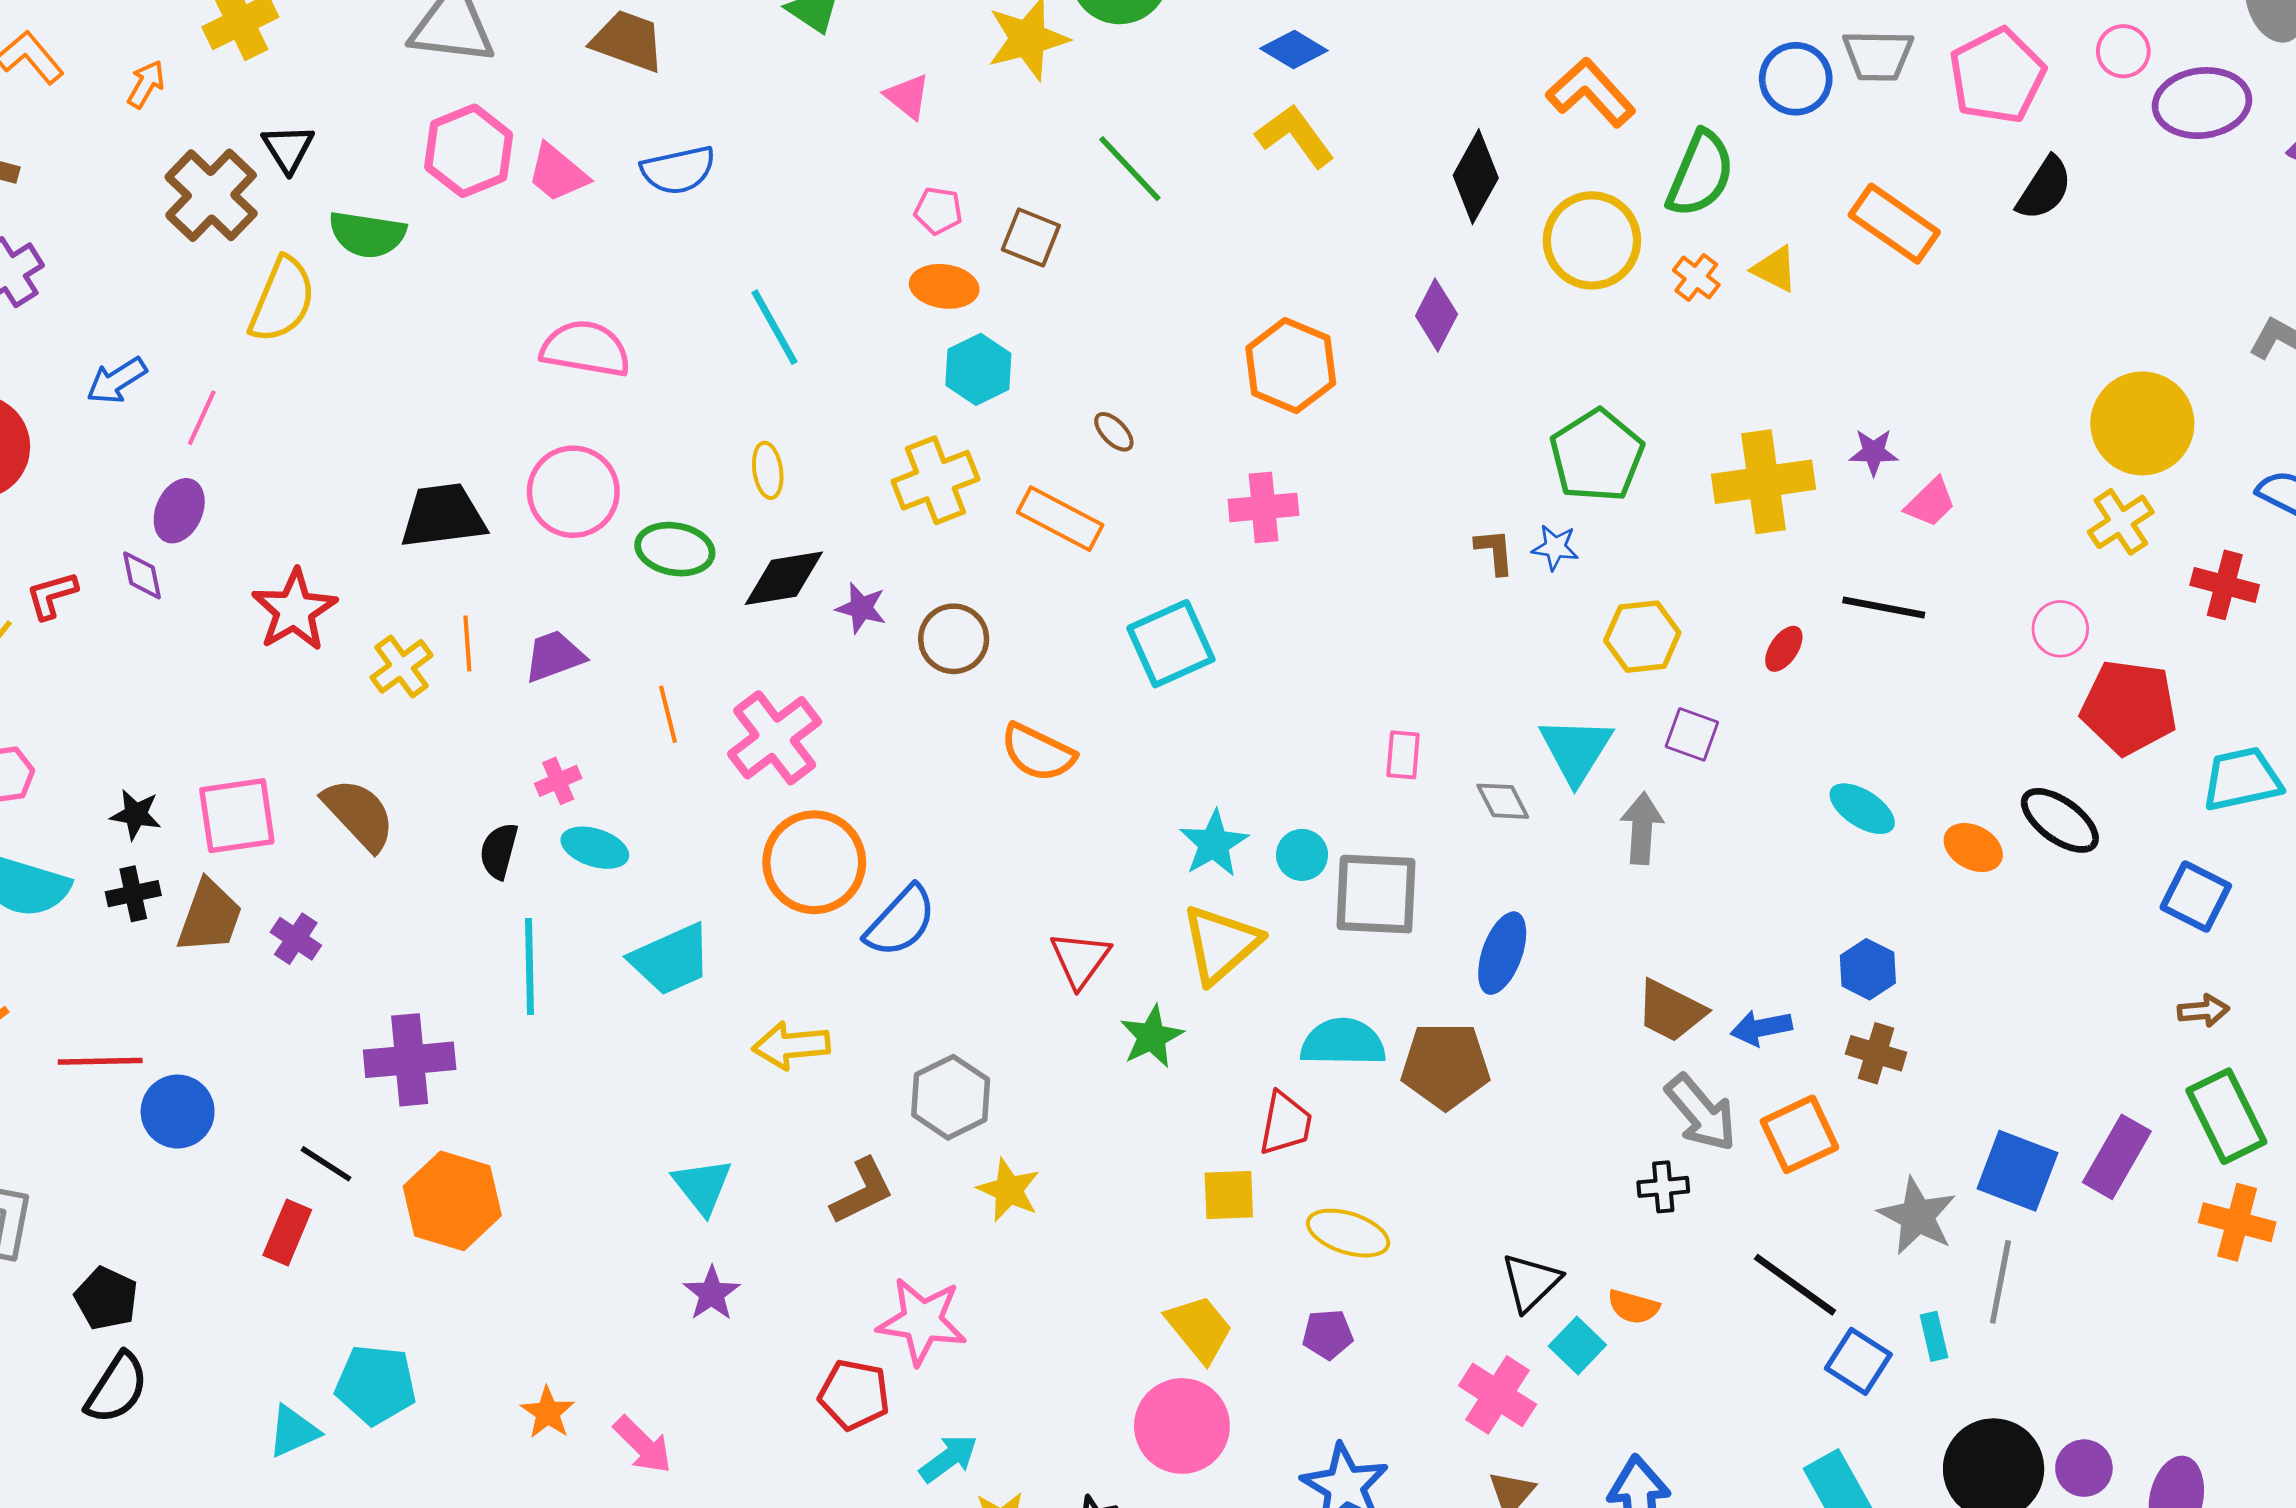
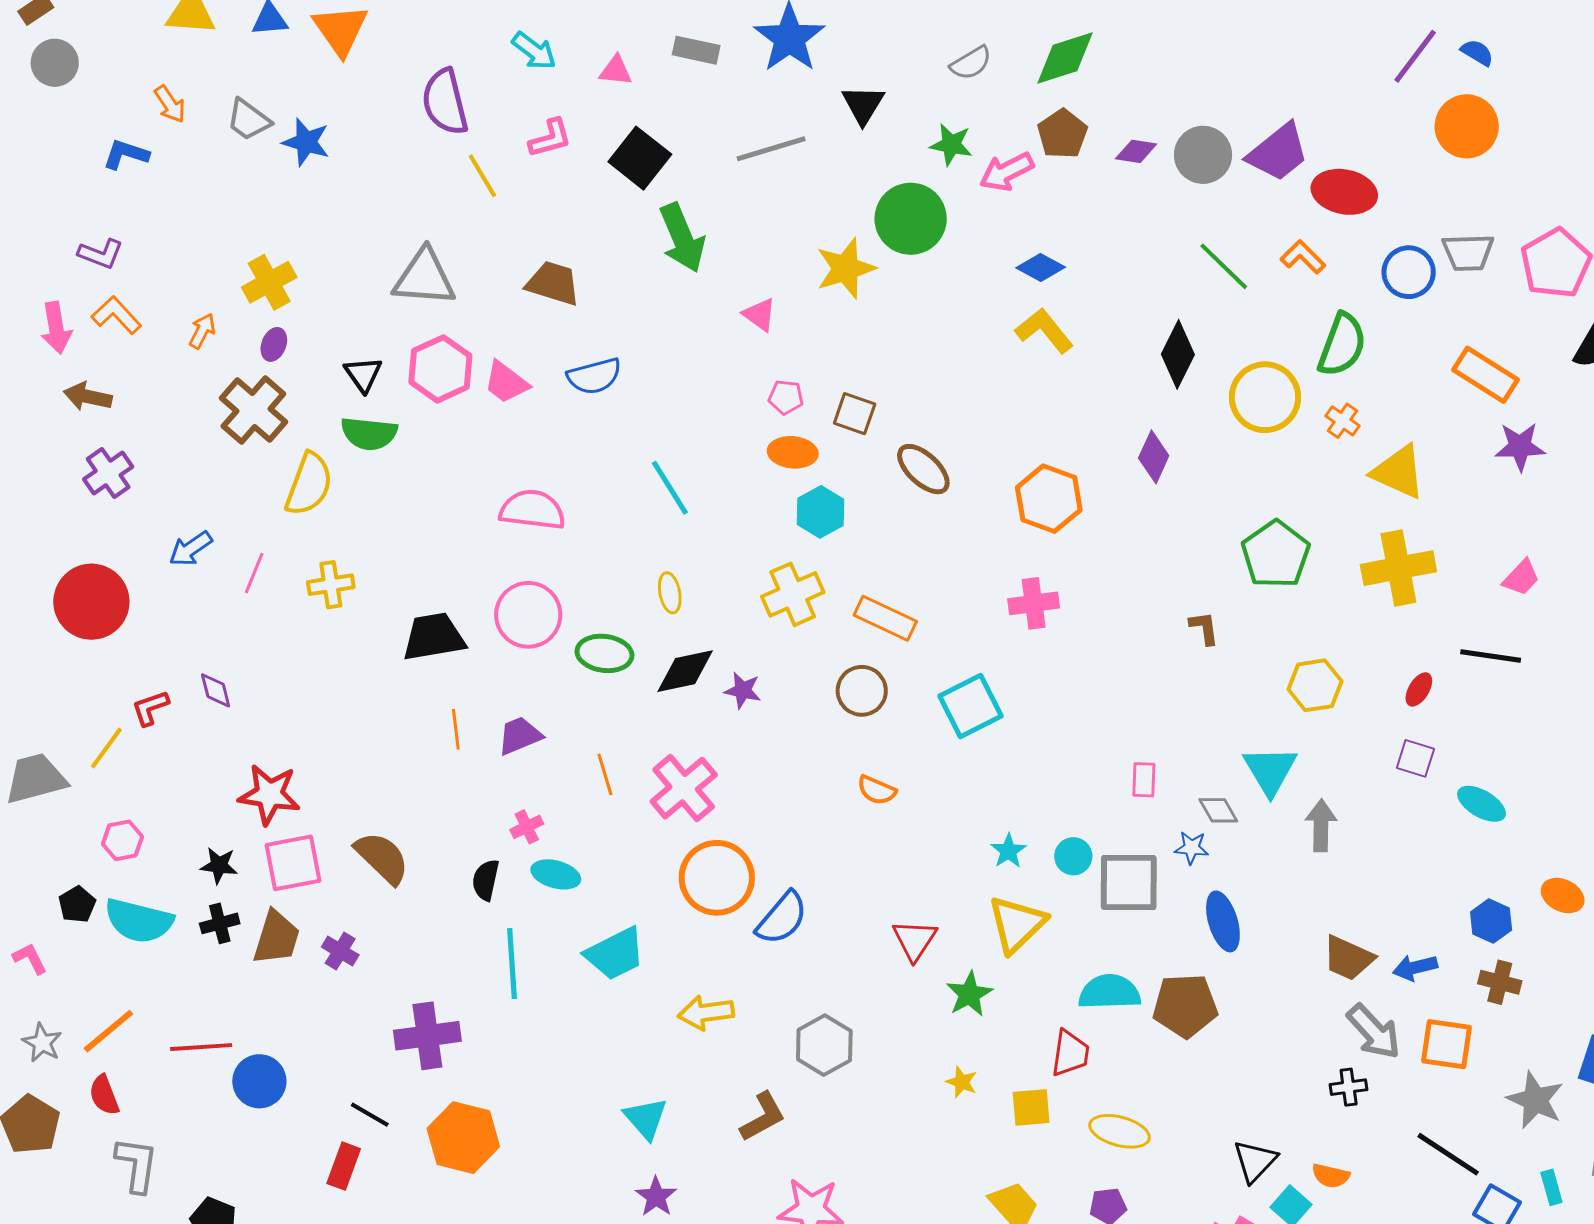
orange L-shape: (1591, 93) -> (1303, 257), moved, size x0.7
black triangle: (288, 148) -> (363, 374), moved
green line: (1130, 169) -> (1224, 266), moved
yellow triangle: (1775, 269) -> (1398, 472), moved, size x1.6
brown ellipse: (1114, 432) -> (923, 469), moved, size x1.8
purple star: (1874, 452) -> (1520, 447), moved, size x1.4
purple ellipse: (179, 511) -> (274, 344), moved, size x0.7
blue star: (1555, 547) -> (1192, 848), moved
red star: (294, 610) -> (269, 794), moved, turned -30
brown circle: (954, 639) -> (862, 691), moved
yellow cross: (402, 666) -> (331, 585), moved, turned 30
purple square: (1692, 734) -> (1415, 758), moved
orange semicircle: (1038, 753) -> (877, 790), size x0.7
cyan star: (1214, 844) -> (1008, 851), size x0.7
orange ellipse: (1973, 848) -> (1563, 896), moved
blue ellipse: (1502, 953) -> (1223, 921), turned -34
orange square: (1799, 1134) -> (1446, 1044), turned 36
yellow star: (1009, 1190) -> (962, 1082), moved, size x0.7

